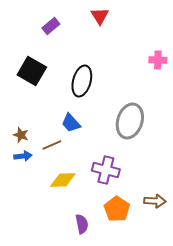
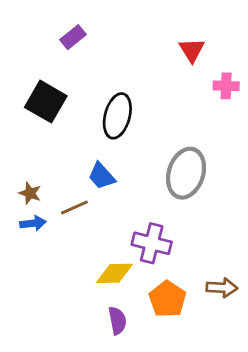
red triangle: (100, 16) -> (192, 50), moved
yellow diamond: (63, 180) -> (114, 273), moved

